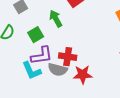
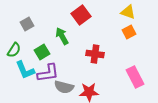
red cross: (68, 57) -> (95, 54), moved
cyan L-shape: (32, 71) -> (25, 70), moved

